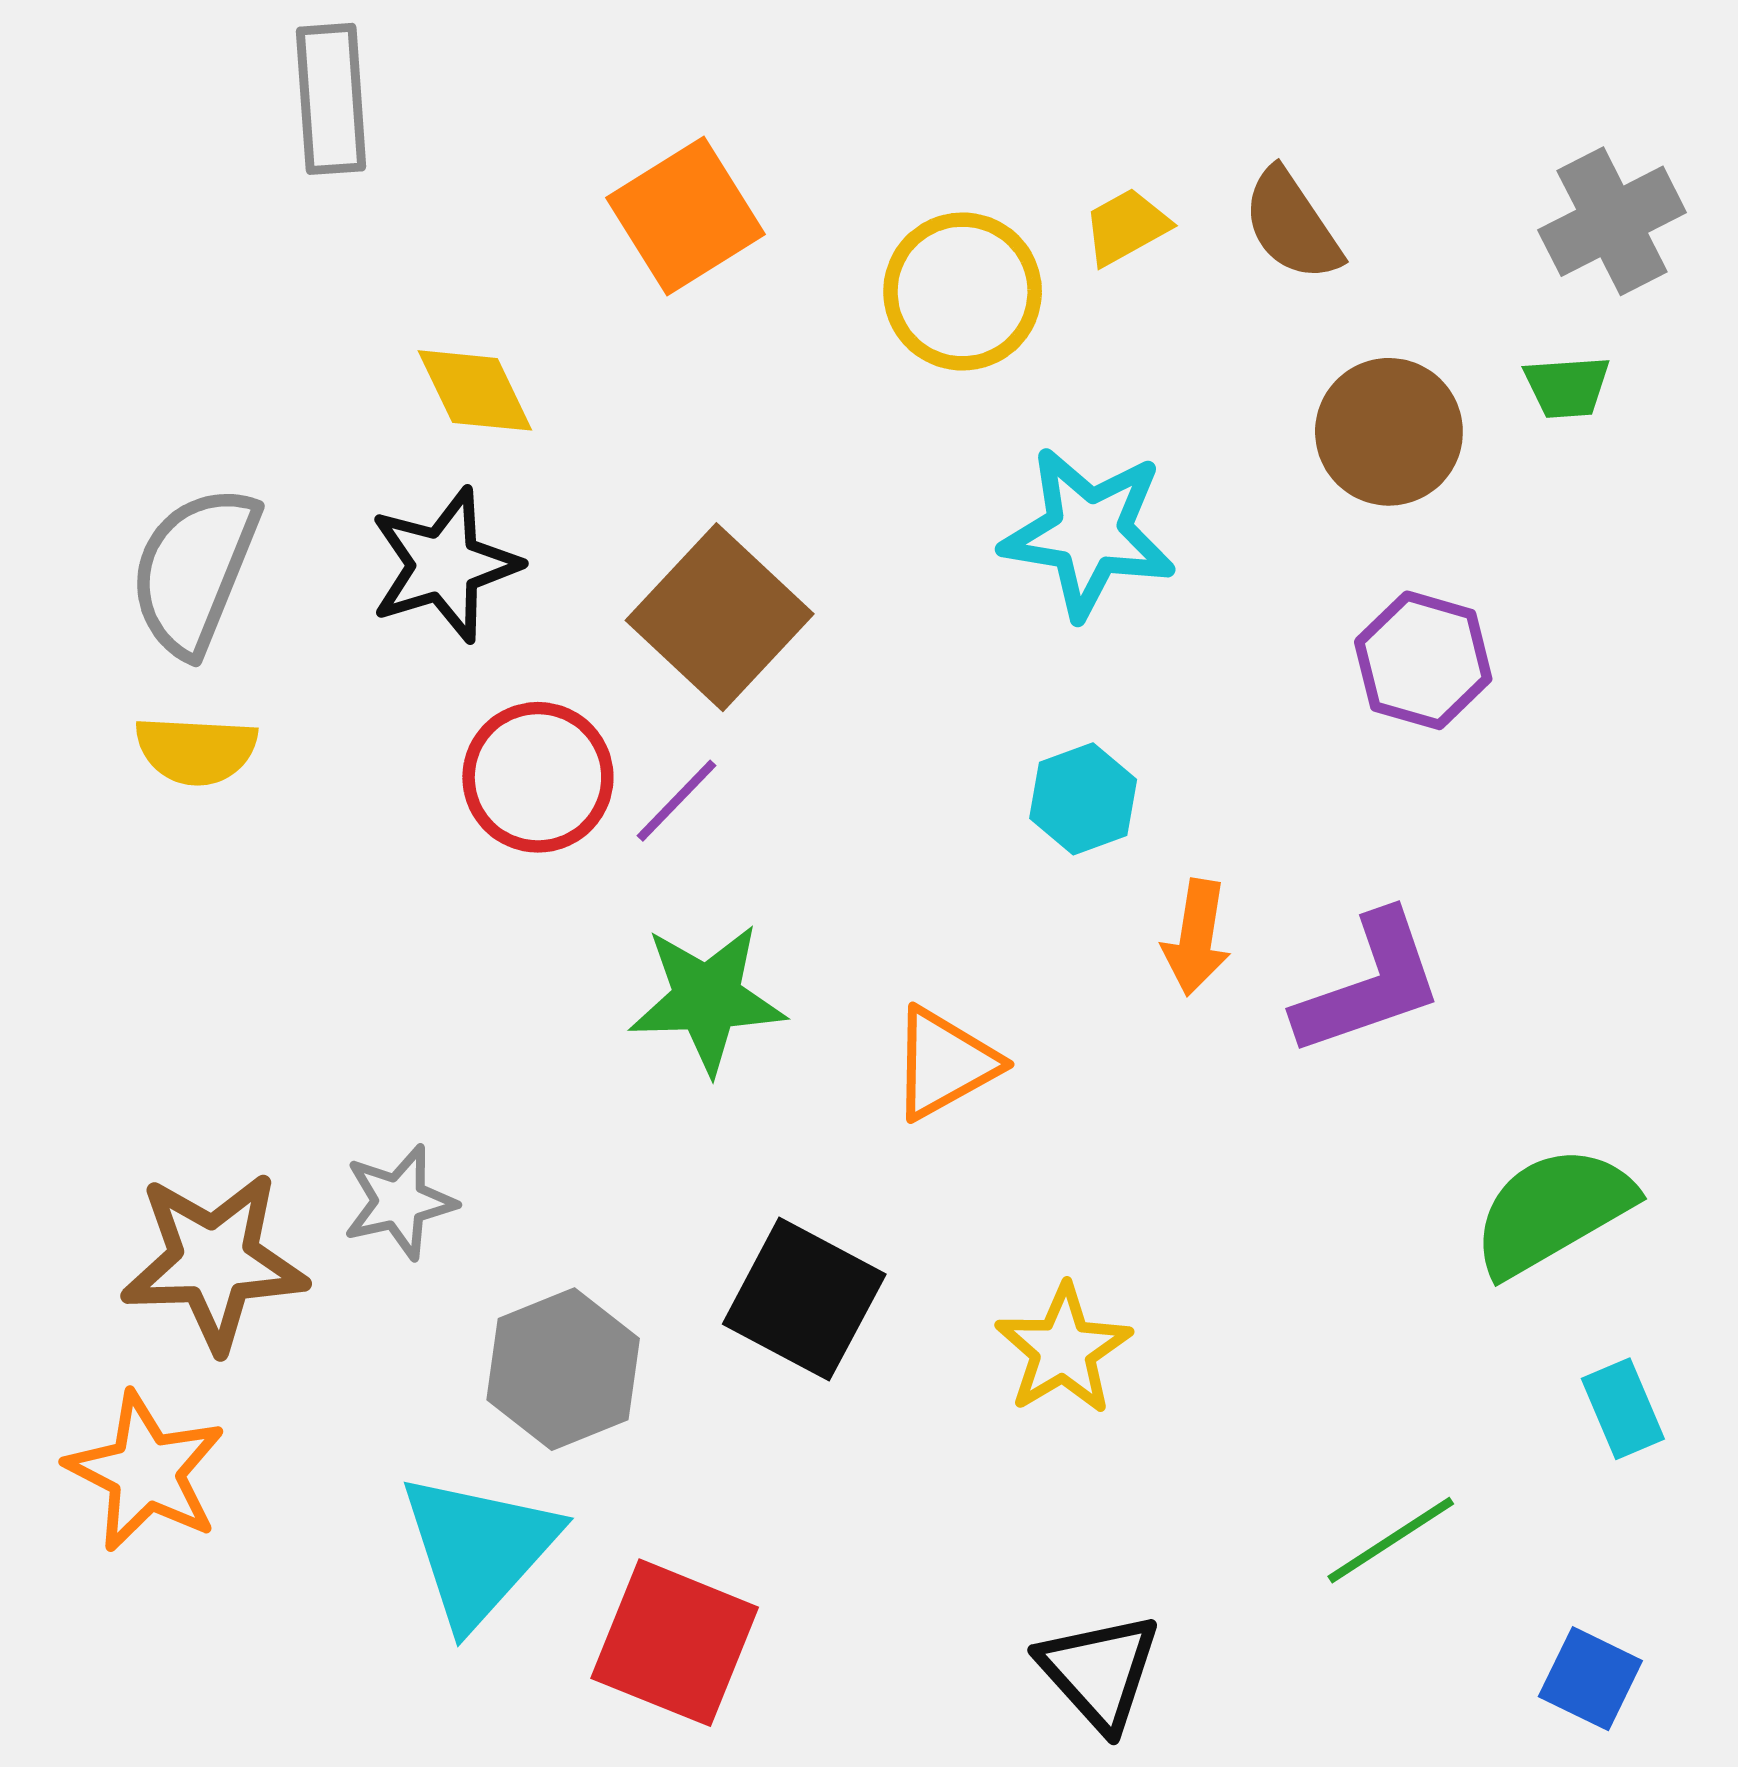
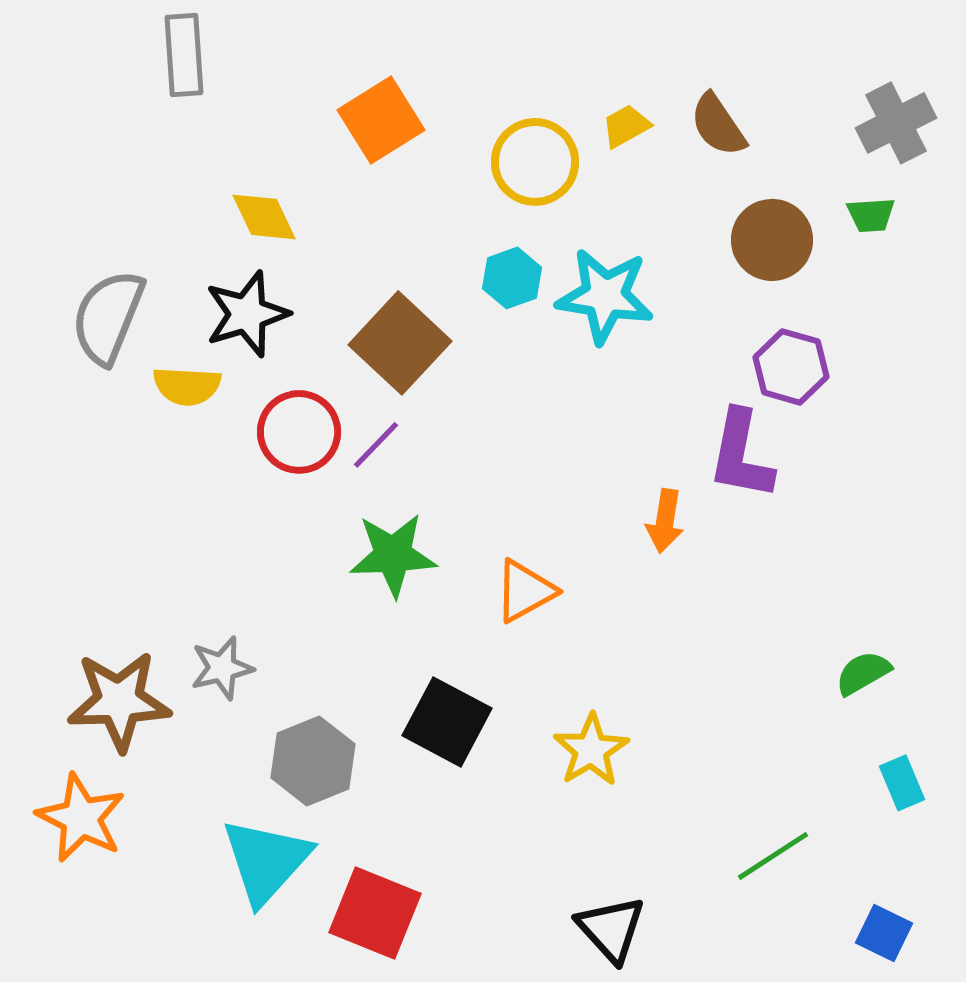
yellow semicircle: (196, 750) -> (187, 386), moved
cyan hexagon: (1083, 799) -> (512, 278), moved
purple L-shape: (1369, 984) -> (741, 455), moved, turned 120
green semicircle: (1553, 1211) -> (863, 673), size x0.6

